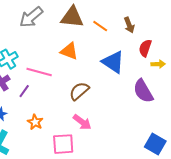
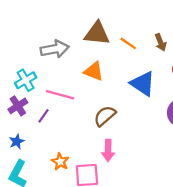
gray arrow: (31, 17) -> (55, 49), moved, turned -150
orange star: (35, 122) -> (60, 162), moved
pink arrow: (82, 122) -> (108, 150), turned 54

